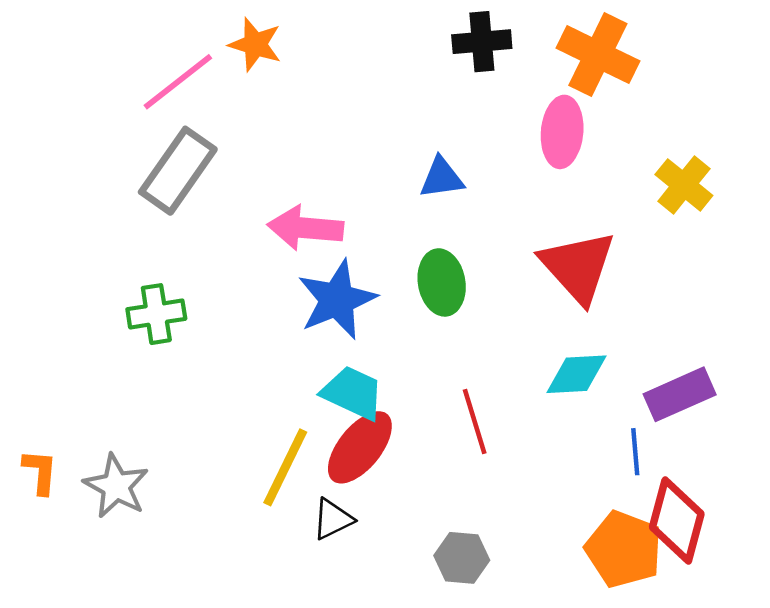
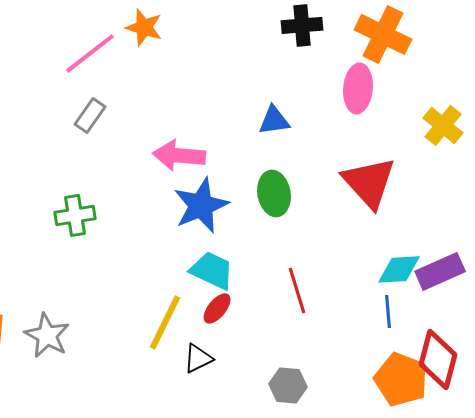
gray rectangle: (178, 171) -> (90, 115), size x0.6
cyan diamond: (576, 374) -> (399, 269), moved
red ellipse: (360, 447) -> (217, 308), size x0.6
blue line: (635, 452) -> (388, 311), moved

